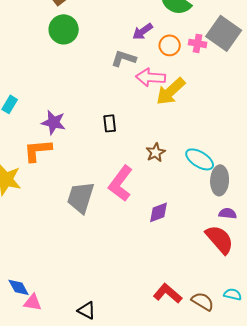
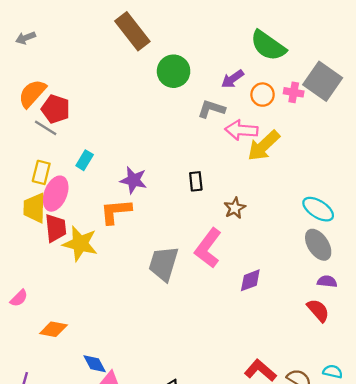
green circle: (64, 29) -> (174, 71), moved
brown star: (156, 152) -> (235, 208), moved
cyan ellipse: (200, 159) -> (318, 209), moved
gray ellipse: (220, 180) -> (318, 245), turned -36
red semicircle: (220, 239) -> (318, 310), size x0.7

